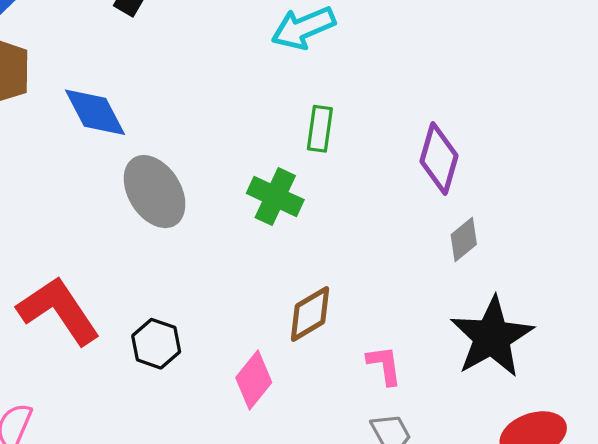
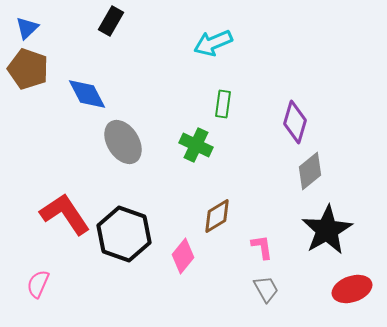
gray diamond: (464, 240) -> (310, 171), size x1.4
black hexagon: (156, 344) -> (124, 234), size x1.8

